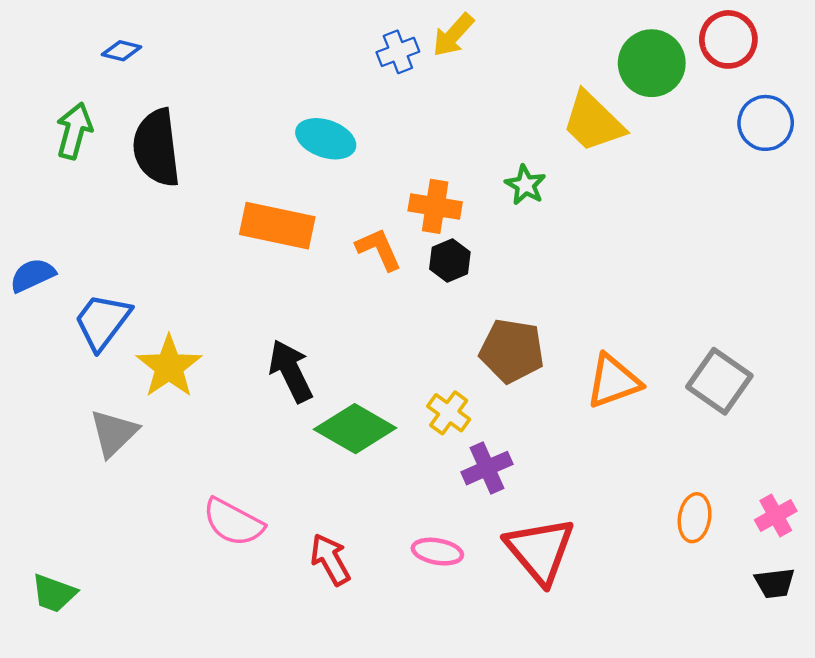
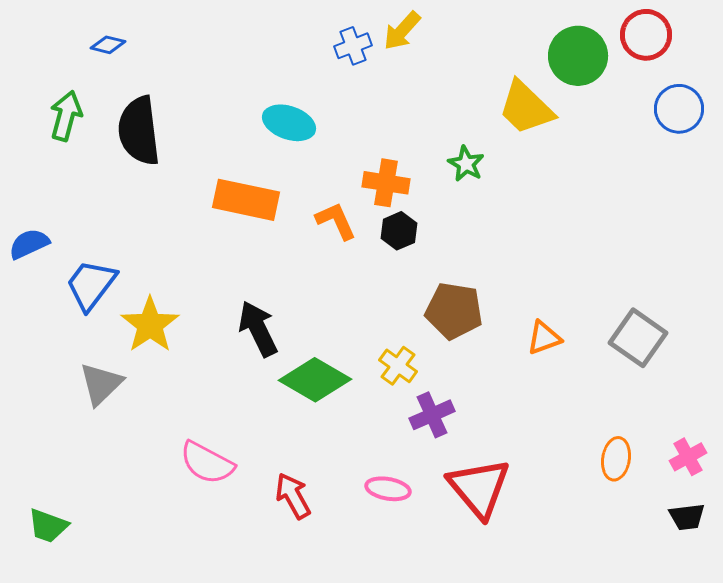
orange triangle: (613, 381) -> (544, 338), size x0.7

